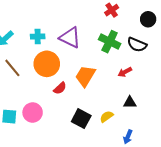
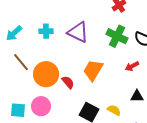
orange circle: (47, 64) -> (46, 74), moved
red semicircle: (60, 88) -> (68, 82), turned -88
yellow semicircle: (107, 117) -> (114, 110), turned 64

